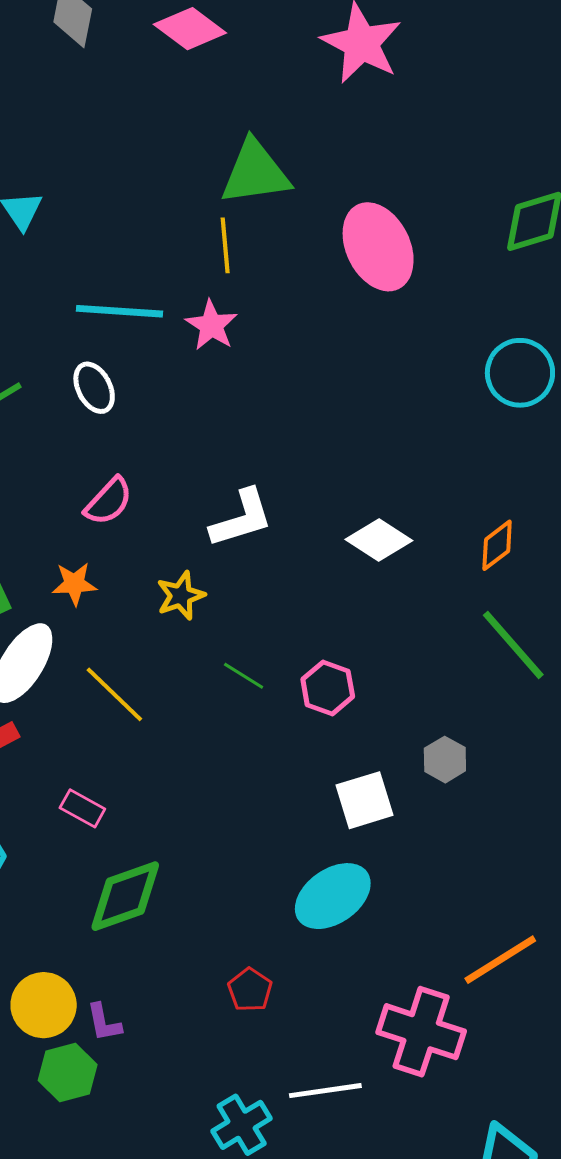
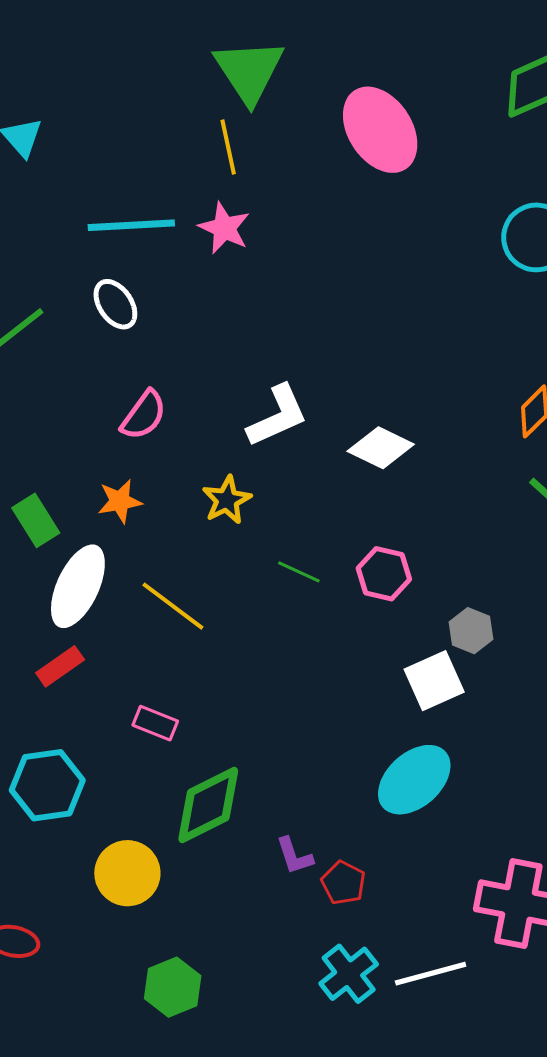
green triangle: (255, 173) -> (249, 71), turned -48
white diamond: (379, 540) -> (381, 448), moved
gray hexagon: (445, 760) -> (471, 631), moved
yellow circle: (44, 1005) -> (127, 873), moved
purple L-shape: (104, 1022) -> (294, 856), moved
cyan cross: (242, 1125) -> (349, 974), moved

